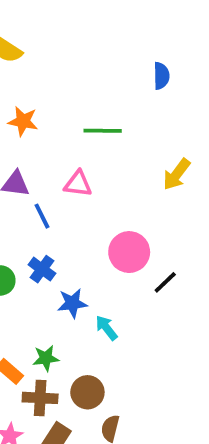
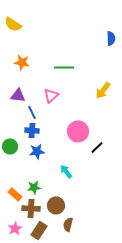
blue semicircle: (161, 76) -> (111, 38), moved
pink triangle: (78, 184) -> (51, 95), turned -49
blue cross: (42, 269) -> (32, 130), moved, turned -32
blue star: (72, 303) -> (37, 151), moved

